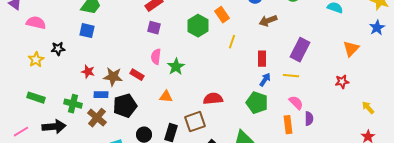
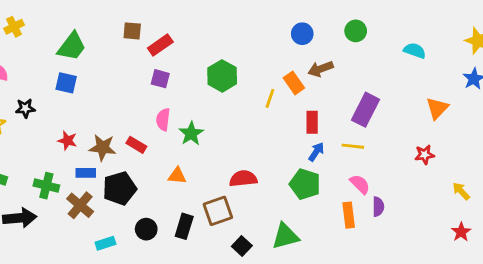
orange rectangle: (222, 15) -> (294, 83), moved

